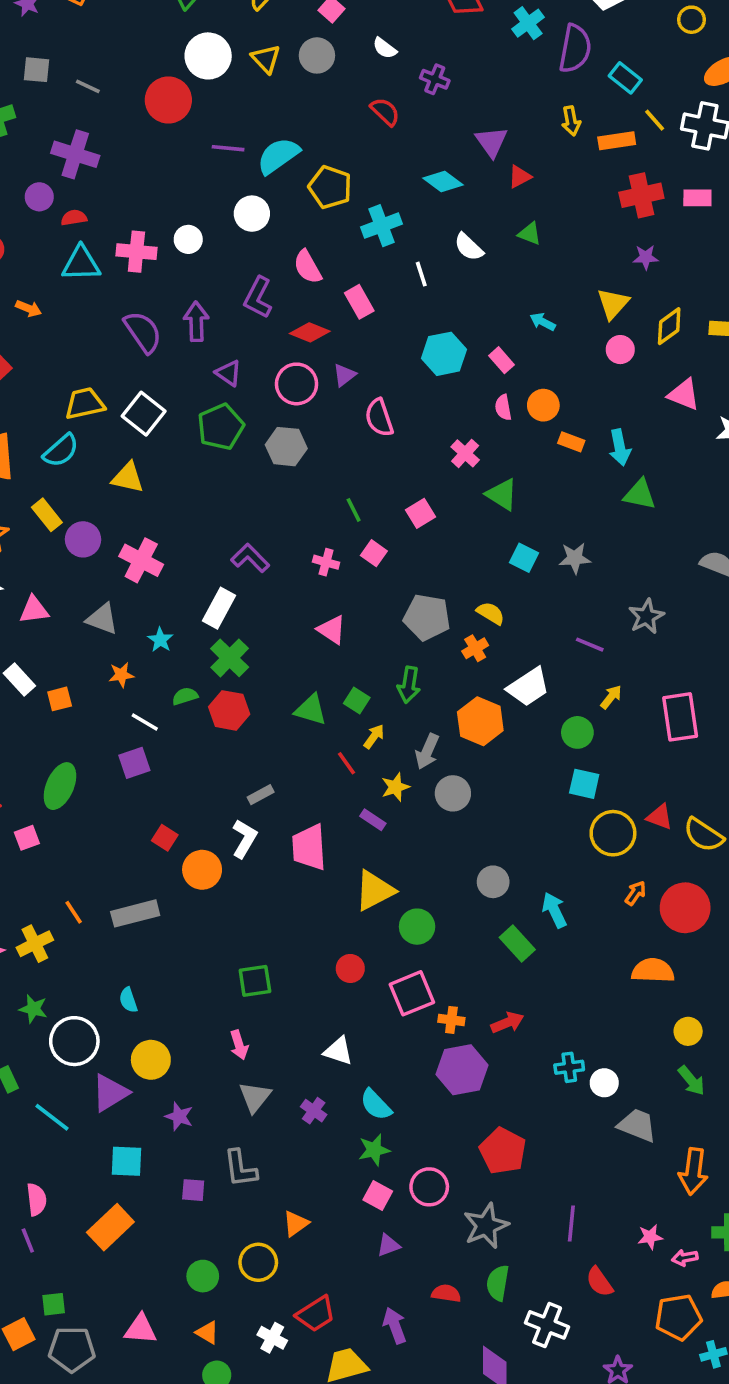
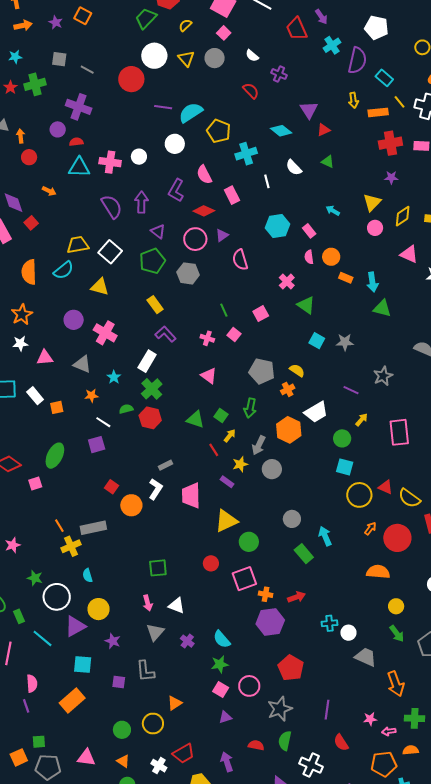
yellow rectangle: (47, 515) -> (155, 305), moved
yellow cross: (35, 944) -> (71, 546), moved
white triangle: (338, 1051) -> (177, 606), moved
orange arrow: (693, 1171) -> (396, 684), turned -30

